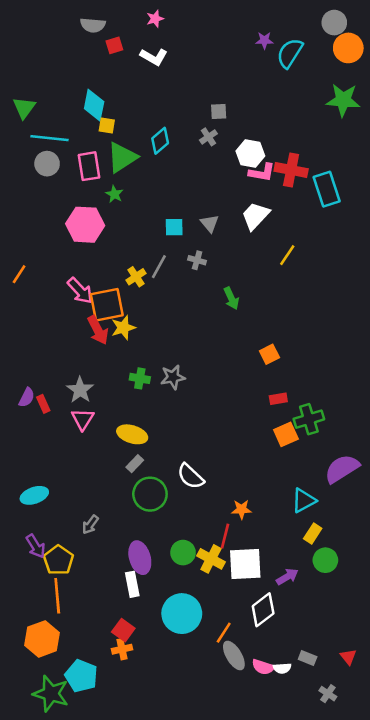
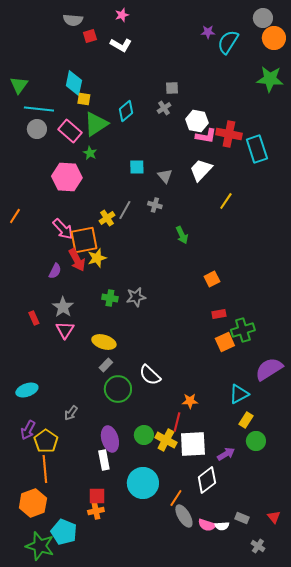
pink rectangle: (89, 166) -> (70, 131), turned -40
cyan square: (174, 227) -> (137, 167), moved
purple semicircle: (27, 397) -> (55, 271), moved
purple arrow: (36, 546) -> (28, 430), turned 60
red square: (123, 630) -> (97, 496), turned -36

